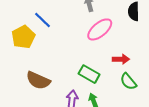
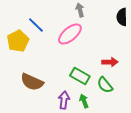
pink ellipse: (100, 29) -> (70, 34), moved
green semicircle: (128, 81) -> (105, 85), moved

